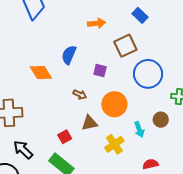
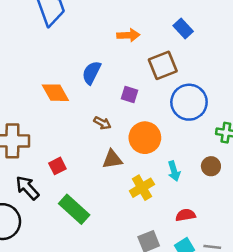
brown circle: (161, 120) -> (211, 166), moved
red square: (65, 137) -> (57, 166), moved

